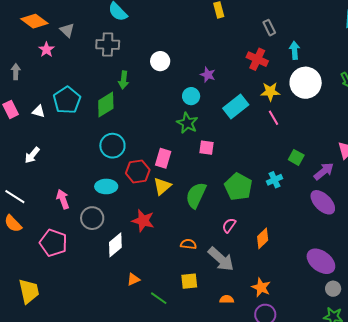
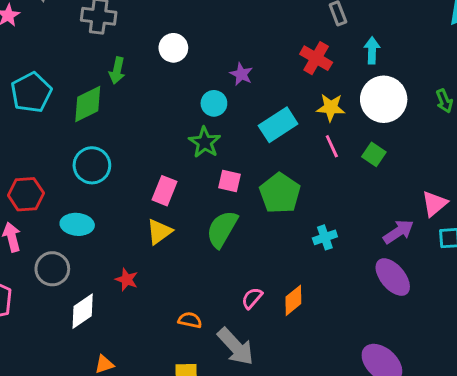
green square: (296, 157) -> (374, 154), moved
red hexagon: (138, 171) -> (26, 194), moved
green pentagon: (238, 187) -> (280, 193), moved
green semicircle: (196, 195) -> (222, 229), moved
red star: (143, 221) -> (127, 280), size x0.7
orange diamond: (263, 238) -> (293, 300), moved

